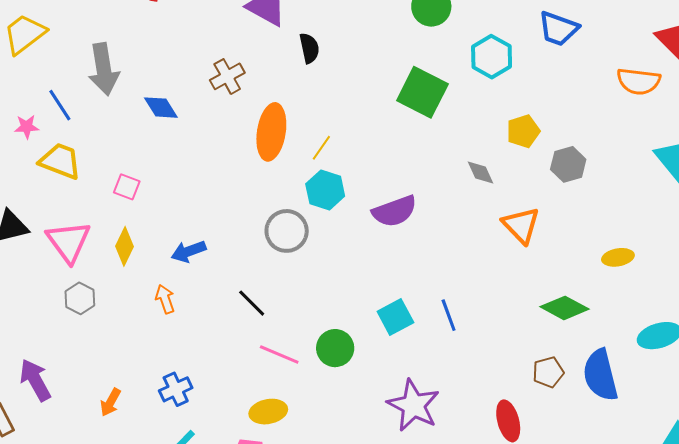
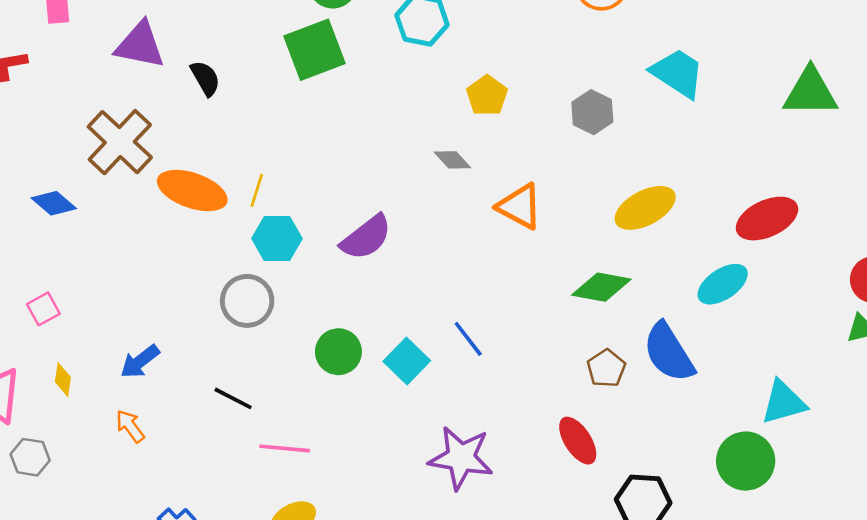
brown cross: (227, 76) -> (120, 142), size x1.6
green square: (422, 92) -> (314, 50), moved, turned -30
orange ellipse: (271, 132) -> (192, 191), turned -62
gray hexagon: (568, 164) -> (592, 112), moved
pink square: (127, 187) -> (43, 309), turned -32
yellow diamond: (125, 246) -> (63, 380), size x0.7
yellow ellipse: (618, 257) -> (645, 208), size x1.6
green circle: (335, 348) -> (338, 352), moved

